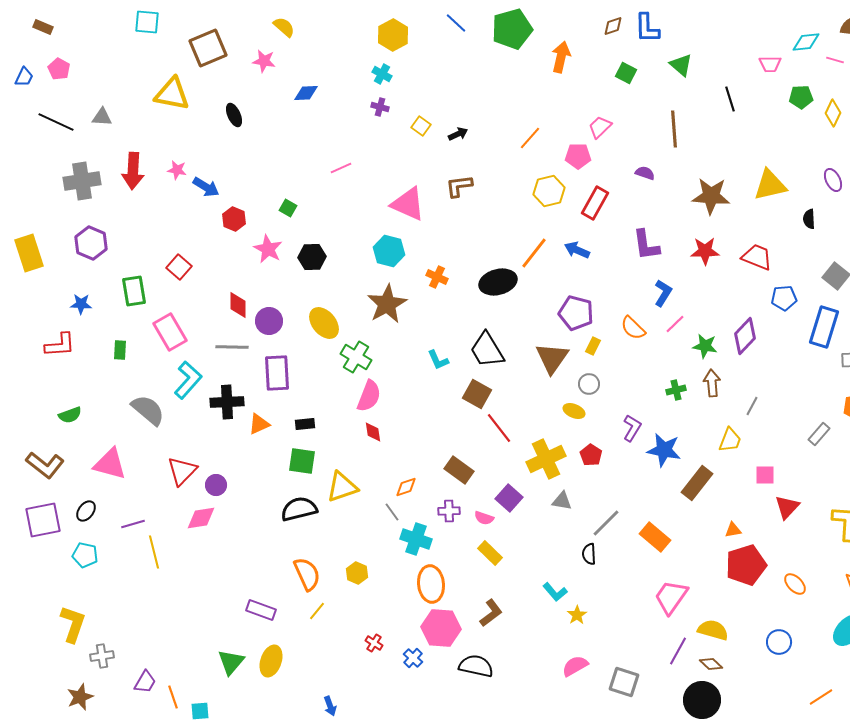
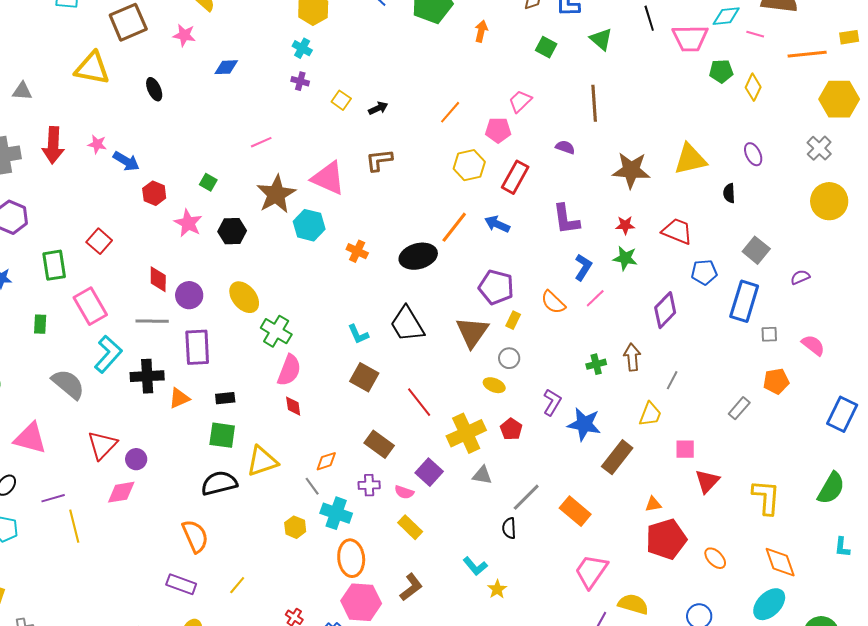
orange arrow: (561, 57) -> (481, 31), size x0.7
pink trapezoid: (770, 64) -> (690, 38), size x1.6
black line: (730, 99) -> (649, 18), moved
red star: (705, 251) -> (625, 225), size x0.7
brown star: (387, 304) -> (276, 194), moved
green star: (705, 346) -> (625, 258), moved
brown square: (477, 394) -> (364, 377), moved
yellow hexagon: (357, 573) -> (295, 527), moved
orange semicircle: (307, 574) -> (195, 536), moved

